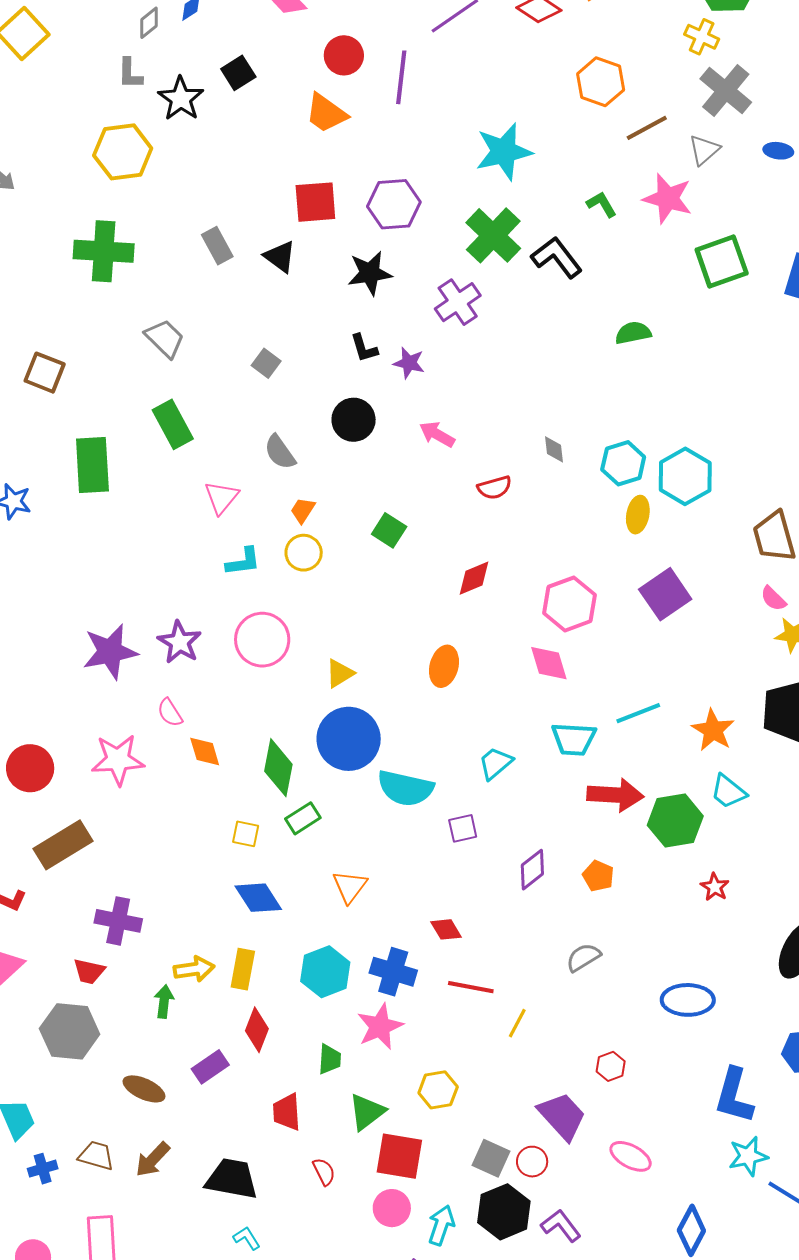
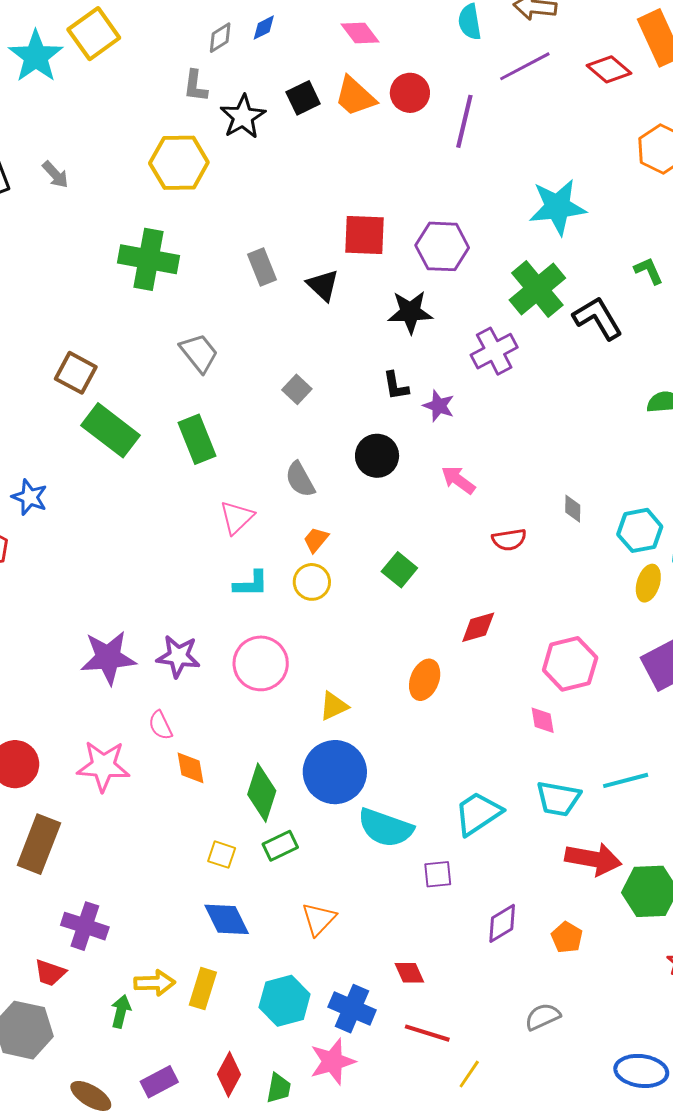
orange trapezoid: (326, 113) -> (355, 96), moved
green rectangle: (92, 465) -> (111, 430), moved, turned -56
purple star: (179, 642) -> (178, 656), turned -30
pink diamond: (549, 663) -> (543, 720), size x0.7
orange ellipse: (444, 666) -> (425, 680), moved
cyan trapezoid: (496, 763) -> (478, 813), size x1.4
brown rectangle: (63, 845) -> (39, 844), turned -44
red diamond: (257, 1030) -> (229, 1074), moved

